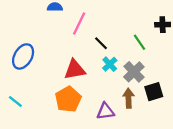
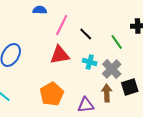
black line: (101, 43) -> (86, 34), moved
cyan cross: (110, 64) -> (90, 62), turned -32
red triangle: (75, 70) -> (60, 55), moved

